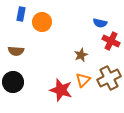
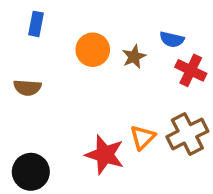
orange circle: (42, 22) -> (93, 50), moved
brown star: (81, 55) -> (134, 57), moved
black circle: (13, 82) -> (31, 172), moved

